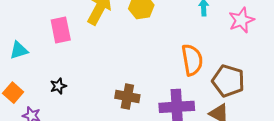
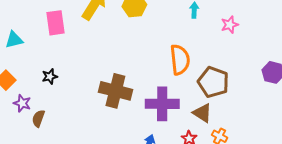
pink star: (241, 20) -> (230, 25), size x0.7
brown cross: (127, 97) -> (115, 91), size x1.4

